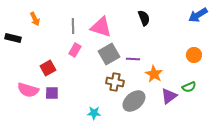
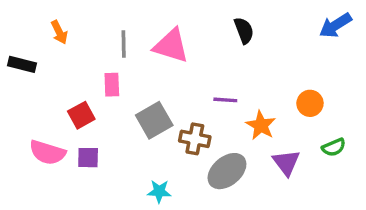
pink rectangle: (75, 50) -> (112, 85), moved, turned -32
gray square: (109, 54) -> (154, 120), moved
orange circle: (194, 55) -> (310, 103), moved
green semicircle: (189, 87) -> (334, 147), moved
purple triangle: (169, 96) -> (286, 163), turned -30

